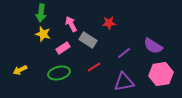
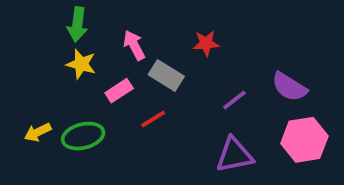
red line: (94, 67) -> (153, 119), moved
green ellipse: (59, 73) -> (83, 136), moved

